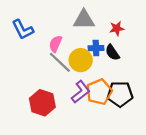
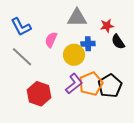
black semicircle: (112, 52) -> (118, 42), moved
gray line: (60, 62) -> (22, 57), moved
black pentagon: (120, 94) -> (110, 86), turned -30

